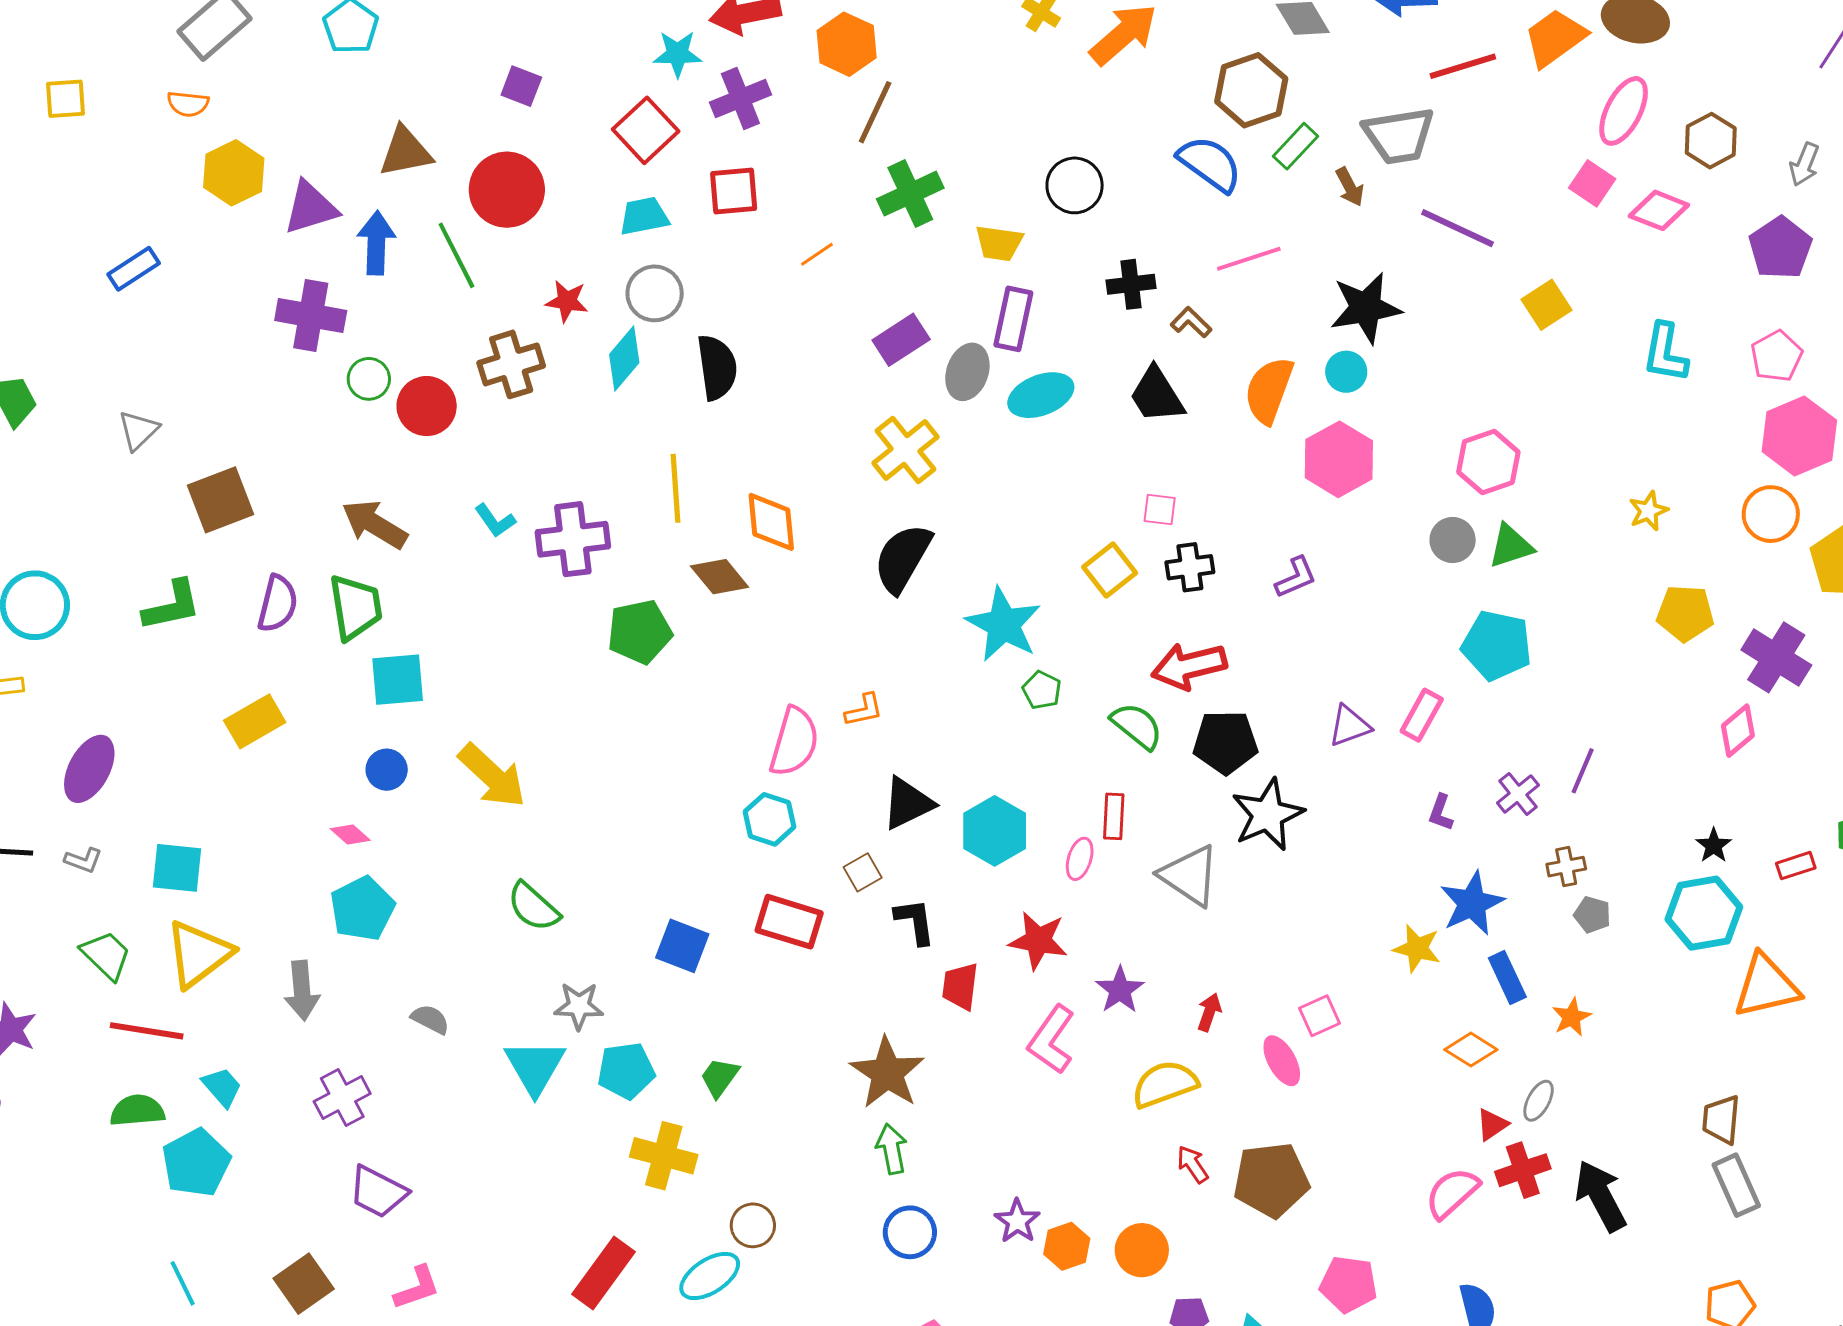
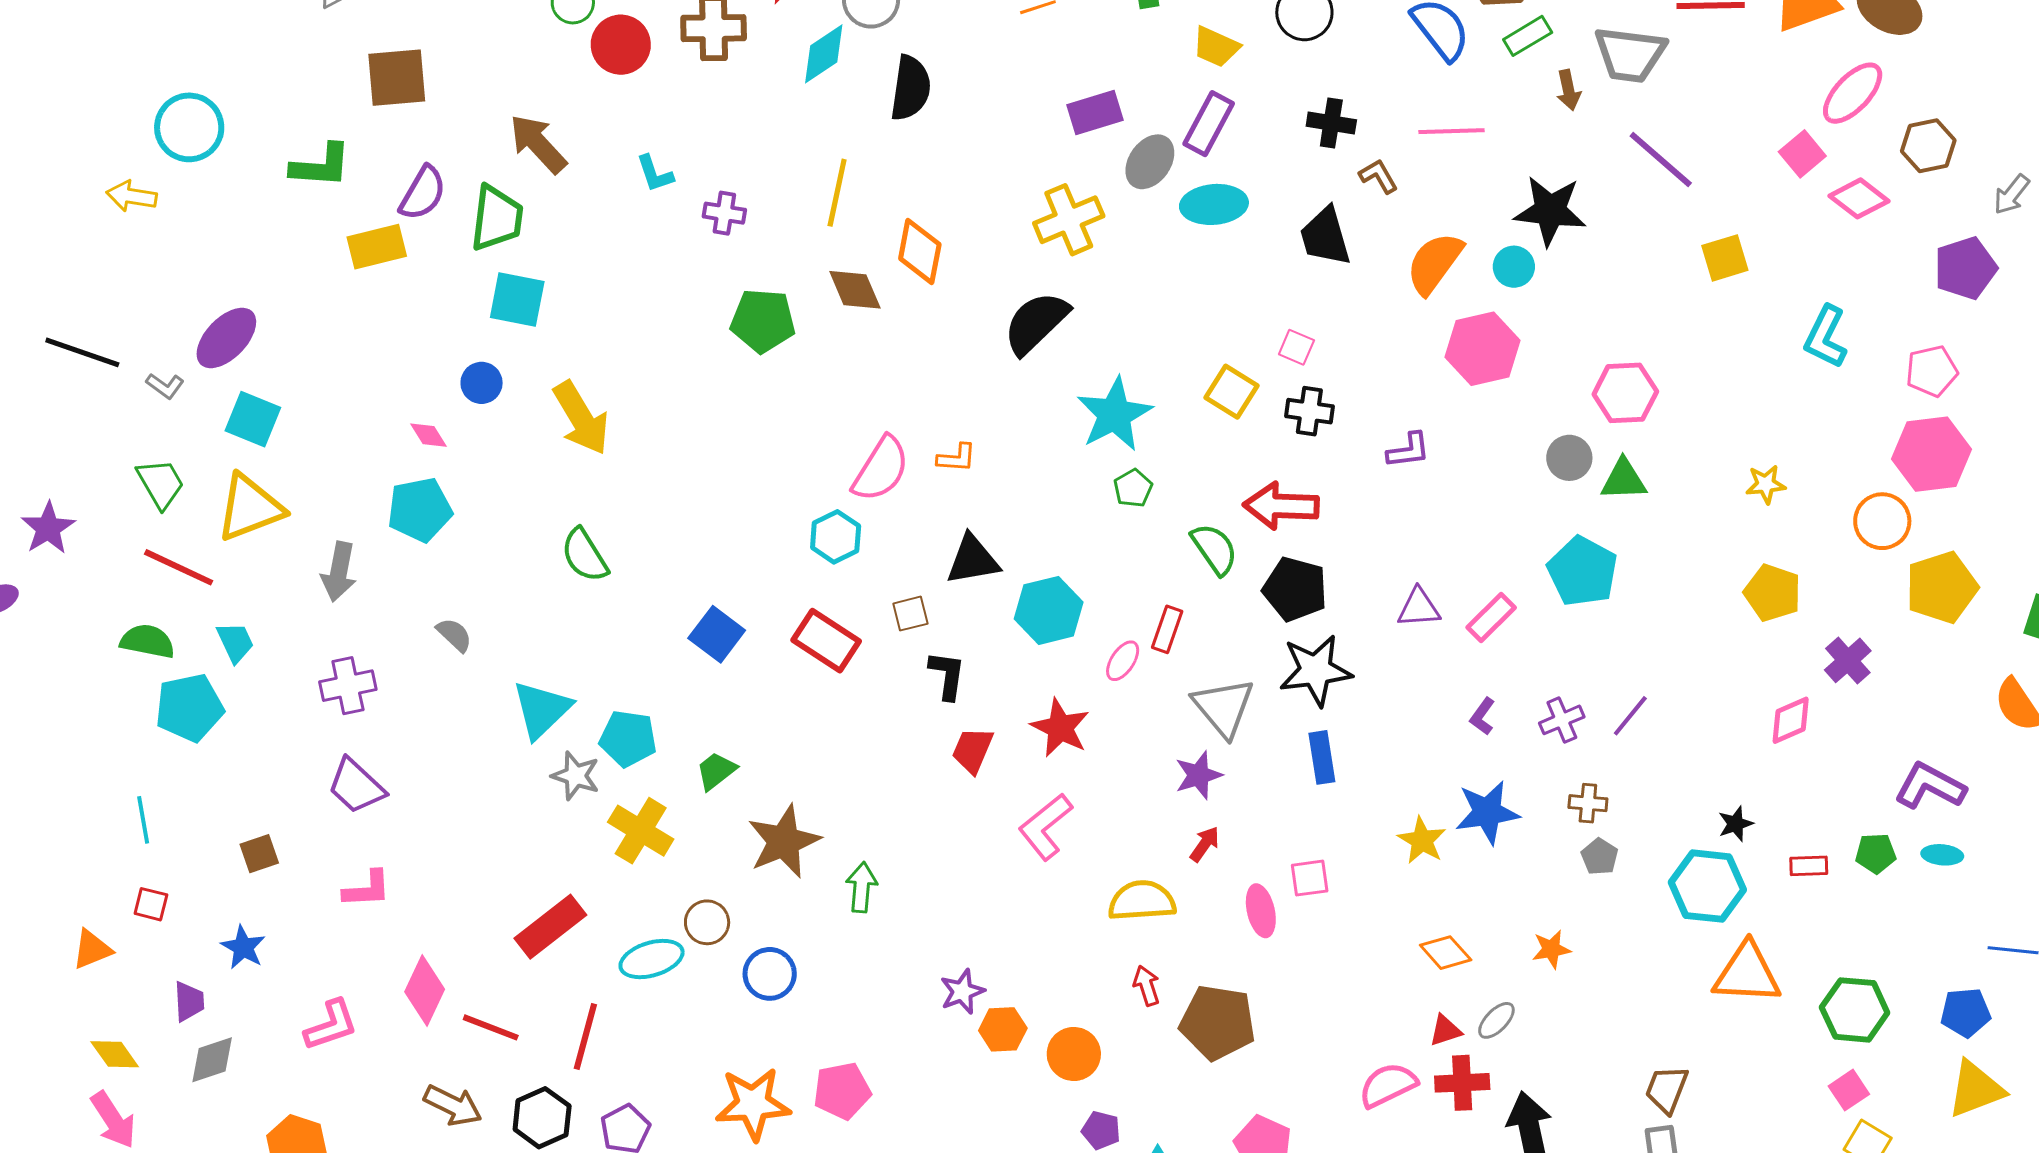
purple cross: (573, 539) -> (724, 213), size x0.6
yellow square: (1110, 570) -> (1232, 392), turned -36
purple cross: (1776, 657) -> (1848, 660), size x0.7
yellow rectangle: (255, 721) -> (377, 247), moved
purple ellipse: (89, 769) -> (226, 338), moved
blue rectangle: (1507, 978) -> (1322, 757), moved
purple star: (1120, 990) -> (1198, 775), moved
gray star: (579, 1006) -> (576, 776), moved
brown star: (887, 1073) -> (784, 841), moved
blue circle: (910, 1232) -> (770, 974), moved
brown square: (304, 1284) -> (259, 854), size x0.7

